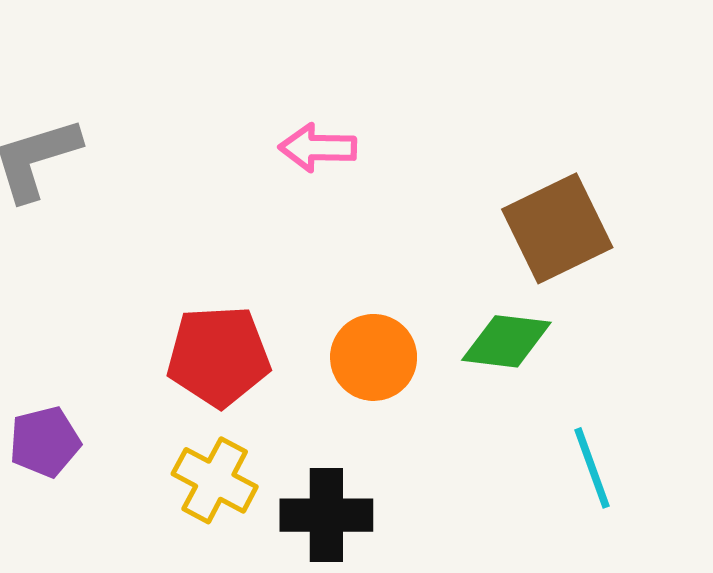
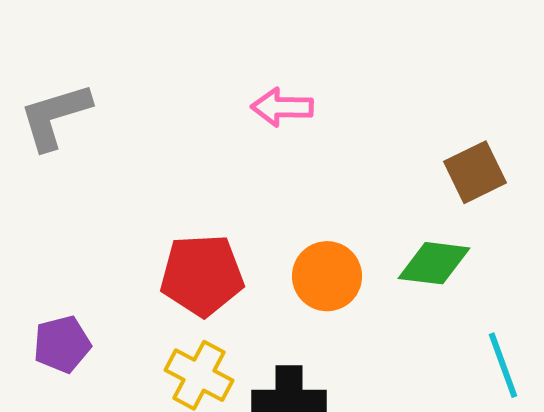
brown square: (557, 228) -> (475, 172), size x0.7

